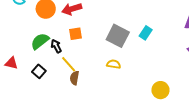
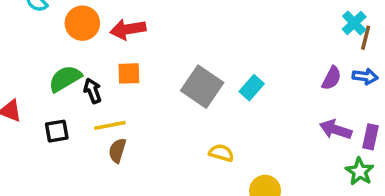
yellow line: (69, 64) -> (110, 125), turned -66
yellow semicircle: (114, 64) -> (221, 153), moved
black square: (39, 71) -> (57, 131), turned 32

